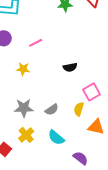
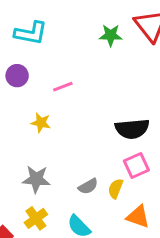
black semicircle: (70, 67) -> (132, 129), moved, size x1.6
gray semicircle: (52, 110) -> (88, 186), moved

